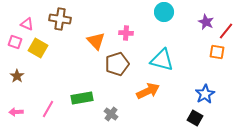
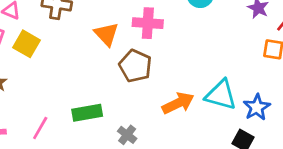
pink cross: (126, 33) -> (148, 23), size x1.5
cyan triangle: (162, 60) -> (221, 95), moved
brown pentagon: (117, 64) -> (135, 66), turned -30

